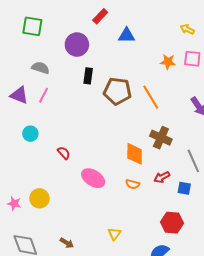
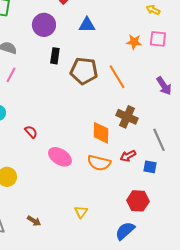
blue triangle: (127, 35) -> (87, 25), moved
orange semicircle: (133, 184) -> (99, 163), size x1.6

